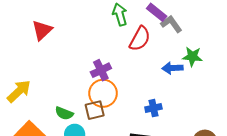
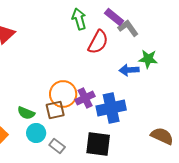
purple cross: (101, 70) -> (85, 98), moved
blue cross: (153, 108) -> (111, 108), size x1.8

